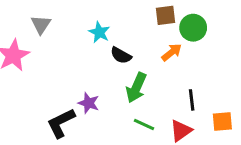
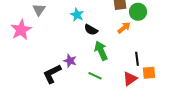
green arrow: (136, 88) -> (101, 51), turned 132
orange square: (222, 121) -> (149, 73), moved
green line: (144, 125) -> (95, 76), moved

